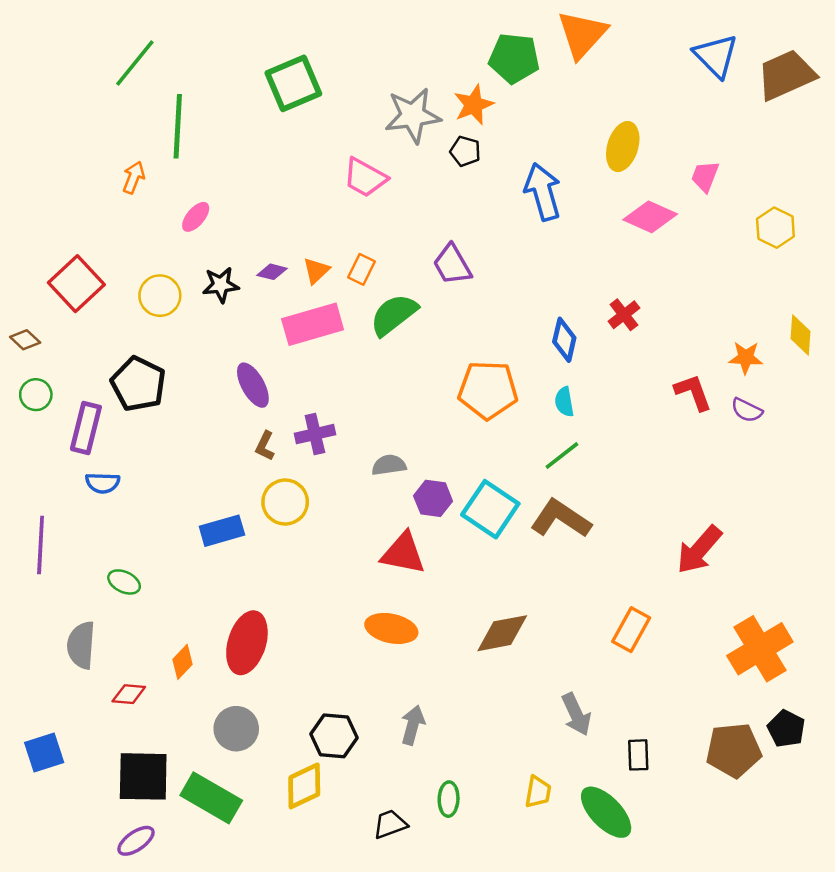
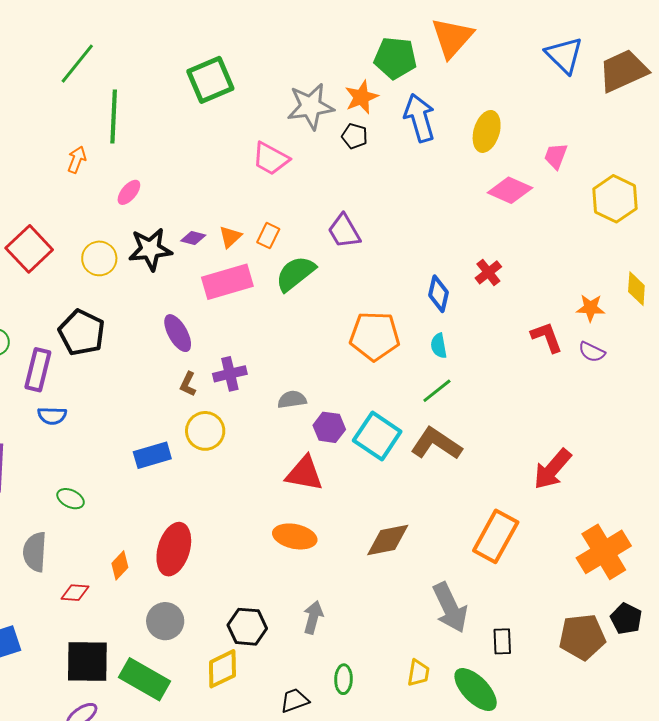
blue arrow: (543, 192) -> (420, 118), moved
yellow hexagon: (775, 228) -> (615, 199), size x1.4
black star: (221, 285) -> (150, 249), size x1.4
orange rectangle: (631, 630) -> (496, 536), size x1.4
gray arrow: (576, 714) -> (450, 608), size x1.4

